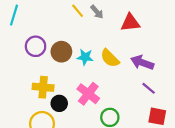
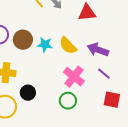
pink cross: (88, 94) -> (74, 77), moved
black circle: (59, 103) -> (28, 93), moved

